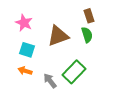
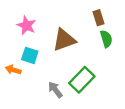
green semicircle: (87, 35) -> (106, 39), moved
orange arrow: (25, 71) -> (13, 70), moved

